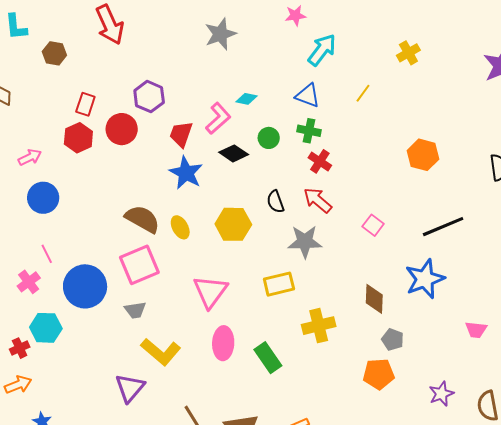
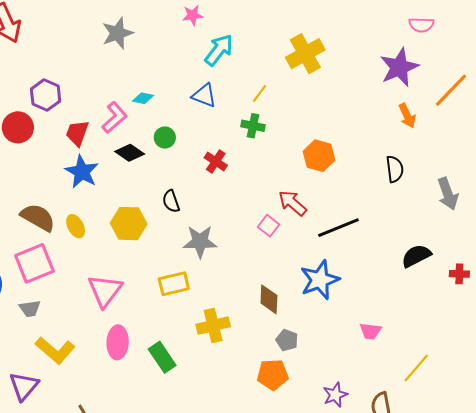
yellow cross: (408, 53) -> (305, 54), size x1.6
green cross: (309, 131) -> (253, 126), moved
red arrow: (318, 200) -> (292, 203), moved

